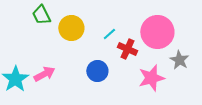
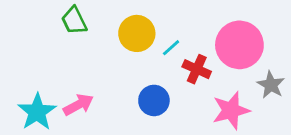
yellow circle: (71, 28) -> (137, 33), moved

